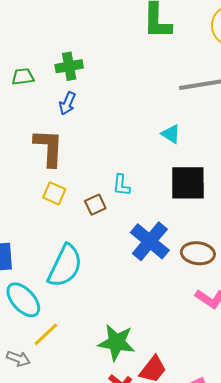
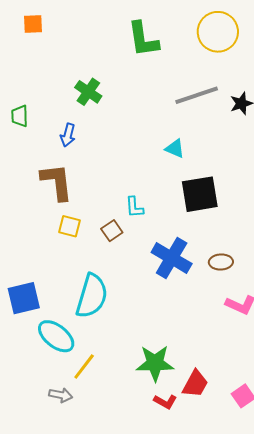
green cross: (69, 66) -> (88, 92), moved, turned -36
green trapezoid: (23, 77) -> (20, 116), turned -75
brown ellipse: (198, 253) -> (221, 262), size x0.7

